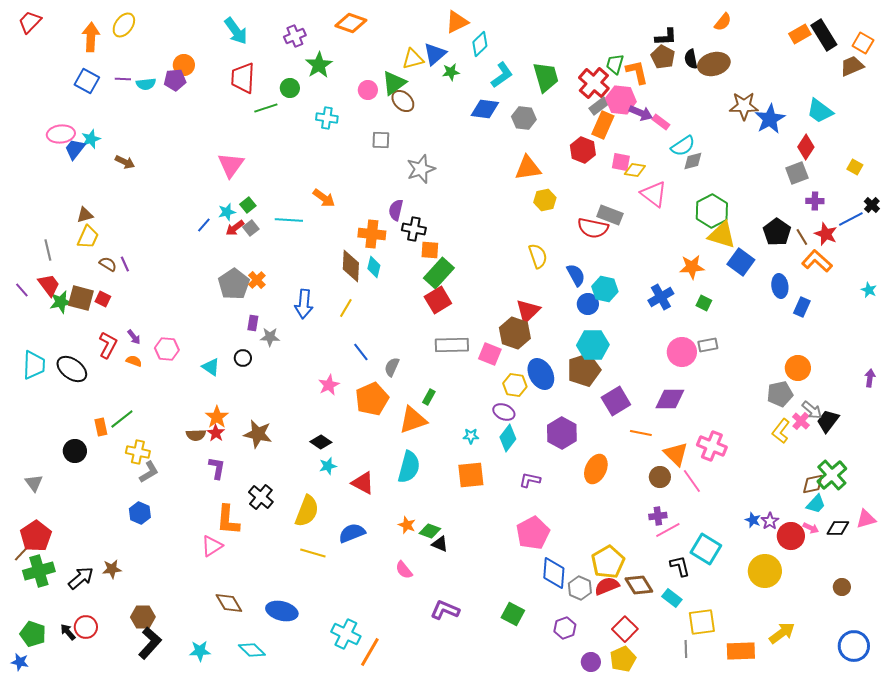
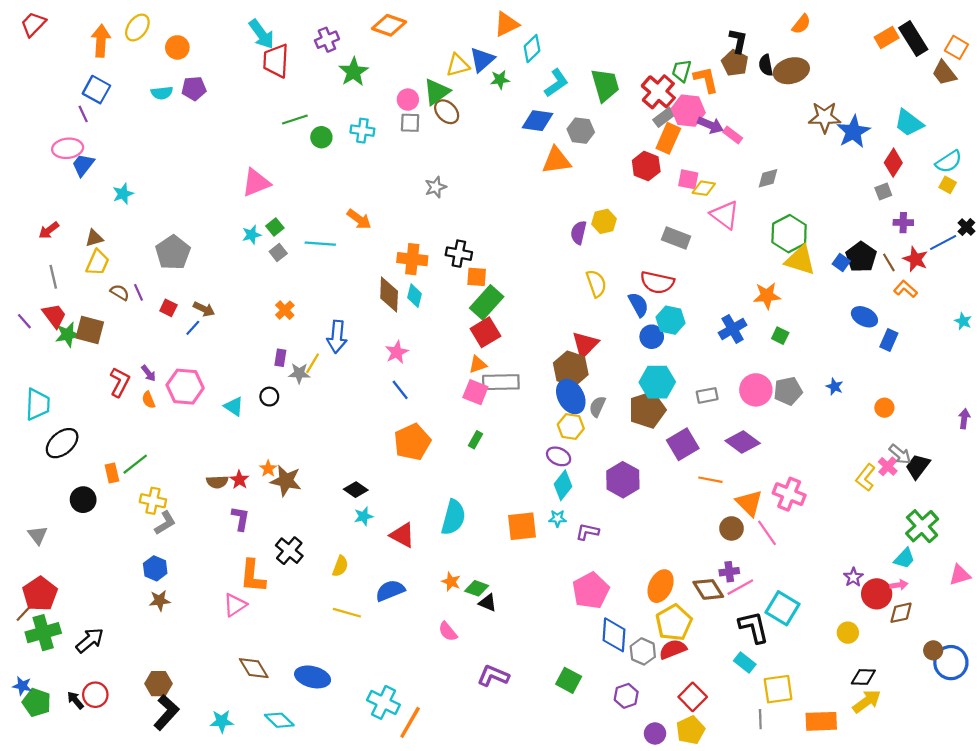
black L-shape: (666, 37) -> (738, 41), turned -75
orange circle: (184, 65) -> (177, 47), moved
brown trapezoid: (852, 66) -> (944, 73), turned -105
red trapezoid: (243, 78) -> (276, 61), moved
purple line: (123, 79) -> (83, 114), moved, turned 63
green circle: (290, 88) -> (321, 137), moved
cyan star: (91, 139) -> (123, 194), moved
gray square: (381, 140) -> (410, 123), moved
cyan semicircle: (683, 146) -> (949, 162), moved
brown arrow: (125, 162) -> (204, 309), moved
pink triangle: (231, 165) -> (256, 183), turned 32
orange triangle: (528, 168) -> (556, 160), moved
gray star: (421, 169) -> (436, 187), moved, size x0.7
gray square: (797, 173) -> (883, 192), size x0.7
purple semicircle: (396, 210) -> (579, 233), moved
blue line: (204, 225) -> (193, 328), moved
red arrow: (235, 228) -> (49, 230), moved
red semicircle: (593, 228) -> (657, 282), moved
orange L-shape: (817, 261) -> (905, 289), size x0.7
blue square: (741, 262) -> (841, 262), moved, size x0.6
gray pentagon: (234, 284) -> (173, 252), moved
blue ellipse: (780, 286) -> (864, 317), turned -55
red square: (103, 299) -> (168, 308), moved
yellow line: (346, 308) -> (313, 363), moved
gray rectangle: (708, 345) -> (707, 395), moved
pink hexagon: (167, 349) -> (185, 387), size x1.4
pink square: (490, 354) -> (475, 392), moved
orange semicircle: (134, 361) -> (149, 400), turned -133
gray semicircle: (392, 367) -> (597, 407), moved
orange circle: (798, 368) -> (884, 408), size x0.7
black ellipse: (72, 369) -> (62, 443), moved, turned -76
blue ellipse: (541, 374) -> (571, 397), moved
pink star: (329, 385) -> (397, 352), moved
gray pentagon: (780, 394) -> (788, 391), moved
purple diamond: (670, 399) -> (743, 442), turned 36
orange star: (217, 417) -> (268, 469), moved, size x0.7
orange triangle: (413, 420) -> (478, 364), moved, size x0.6
cyan star: (471, 436) -> (557, 518), moved
orange ellipse: (596, 469) -> (661, 586), moved
brown diamond: (813, 484) -> (901, 613), moved
yellow semicircle: (307, 511) -> (340, 566), size x0.6
blue star: (753, 520) -> (835, 387), moved
pink arrow: (811, 528) -> (899, 585), turned -35
black diamond: (838, 528) -> (863, 677), moved
black L-shape: (680, 566) -> (754, 627), size x1.4
brown star: (112, 569) -> (160, 600), moved
yellow circle: (765, 571) -> (848, 633), size x0.6
brown diamond: (639, 585) -> (708, 589), moved
blue circle: (854, 646) -> (951, 663), moved
blue star: (20, 662) -> (22, 686), moved

